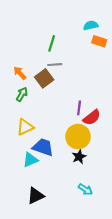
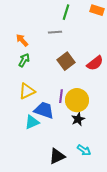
green line: (52, 43) -> (66, 12), moved
brown square: (44, 78) -> (66, 61), moved
purple line: (79, 108) -> (61, 96), moved
red semicircle: (92, 117) -> (95, 63), moved
black triangle: (36, 196) -> (57, 156), moved

